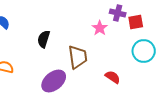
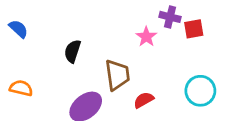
cyan circle: (144, 51) -> (200, 91), moved
red semicircle: (113, 77) -> (144, 100), moved, turned -63

